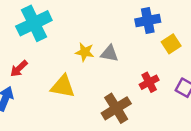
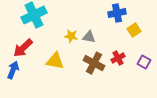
red arrow: (19, 69) -> (23, 48), size x1.5
brown cross: (116, 108) -> (94, 63), moved, turned -30

